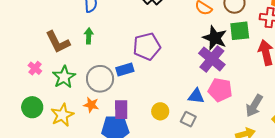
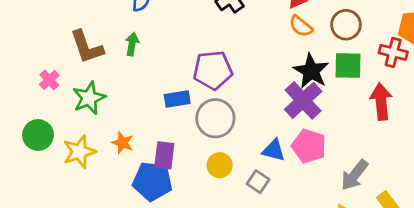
gray circle: (100, 79) -> (215, 118), moved

